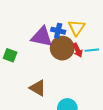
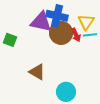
yellow triangle: (77, 28) -> (86, 22), moved
blue cross: (58, 31) -> (57, 16), size x1.5

